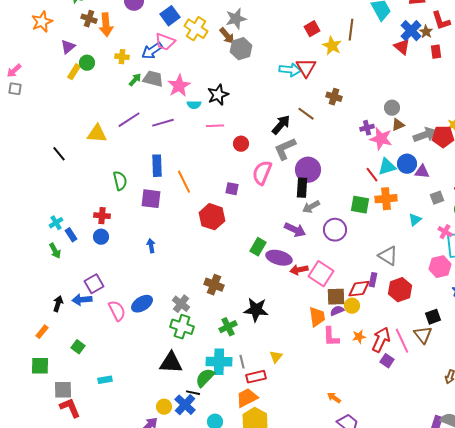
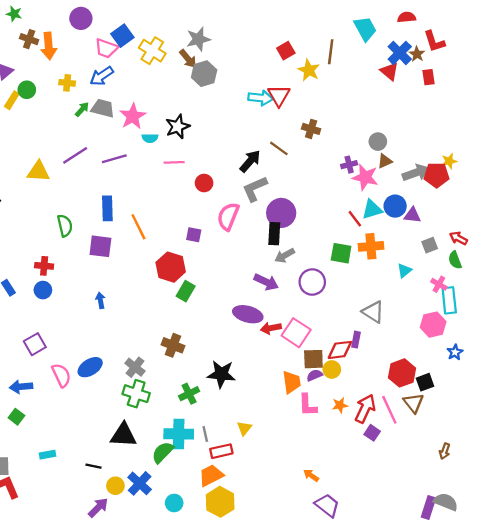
pink trapezoid: (165, 42) -> (106, 48), moved
green rectangle: (258, 247) -> (186, 291), moved
red hexagon: (400, 290) -> (402, 373), moved
blue arrow: (82, 300) -> (21, 387), moved
black line: (193, 393) -> (94, 466), moved

